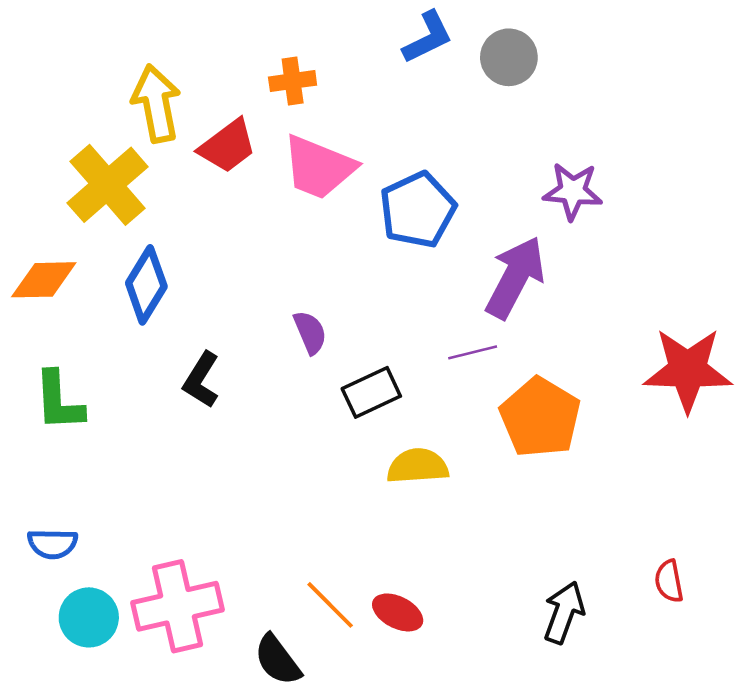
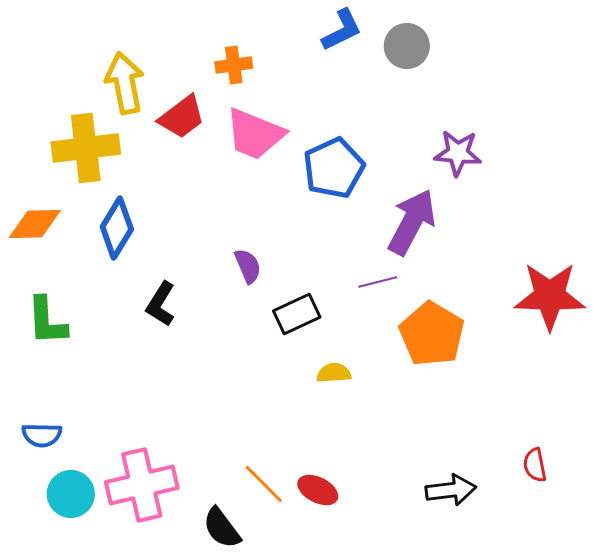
yellow cross: (108, 185) -> (86, 148), turned 34
yellow semicircle: (418, 466) -> (334, 373), size x0.7
black arrow: (564, 612) -> (451, 490), turned 63

